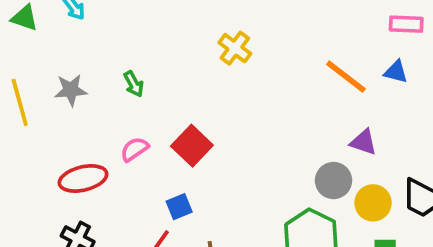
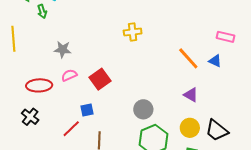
yellow cross: (235, 48) -> (133, 32), turned 36
green arrow: (134, 84) -> (42, 11), moved
gray star: (71, 90) -> (63, 49), moved
gray circle: (334, 181) -> (143, 109), moved

